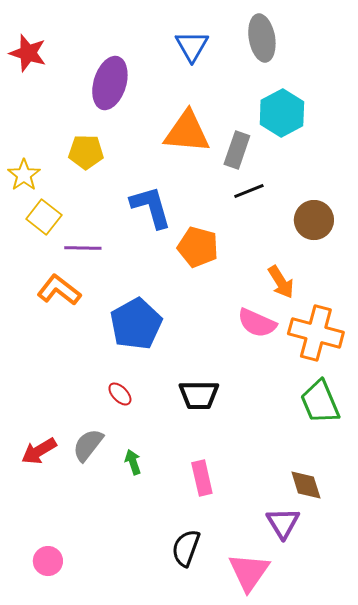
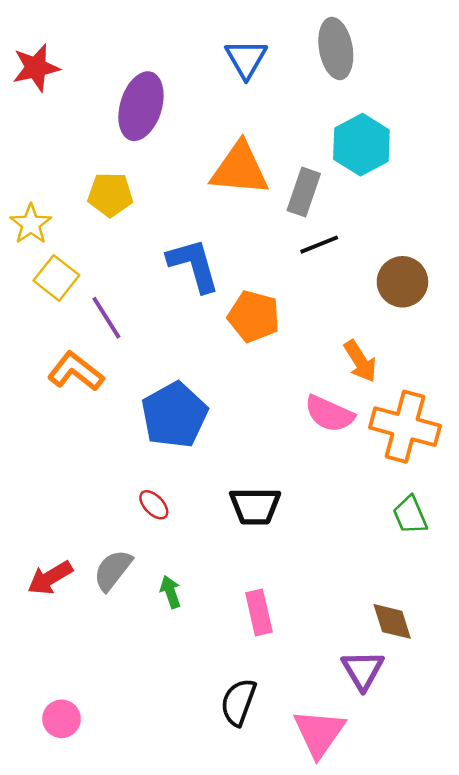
red star: (28, 53) -> (36, 68), turned -30
purple line: (83, 248) -> (106, 318), turned 57
green trapezoid: (320, 402) -> (410, 515), size x0.7

